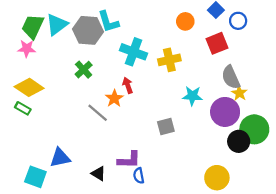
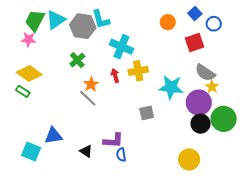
yellow cross: (169, 60) -> (138, 71), moved
gray semicircle: (231, 77) -> (205, 73), turned -35
cyan star: (192, 96) -> (171, 87), size x1.4
orange star: (114, 98) -> (91, 84), moved
black circle: (239, 141) -> (201, 124), moved

